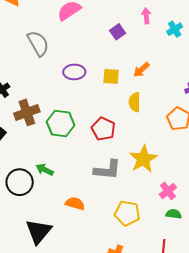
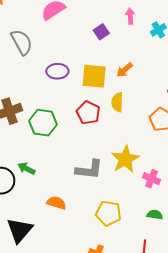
yellow square: (111, 76) -> (94, 76), size x1.5
red pentagon: (103, 129) -> (88, 113), moved
pink cross: (168, 191) -> (151, 179), moved, turned -30

